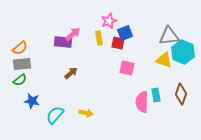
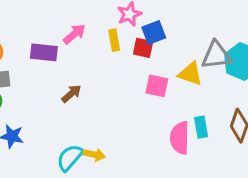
gray triangle: (169, 36) -> (216, 55), moved
purple rectangle: (63, 42) -> (44, 52), moved
yellow triangle: (164, 60) -> (190, 74), moved
cyan semicircle: (55, 115) -> (70, 158), moved

